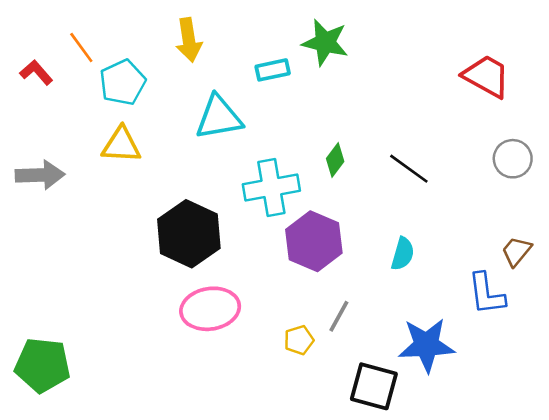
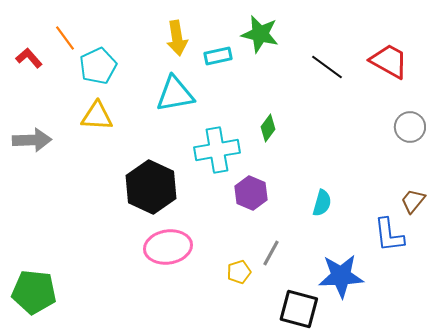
yellow arrow: (189, 40) -> (177, 38), moved
black line: (409, 169) -> (327, 67), moved
purple hexagon: (314, 241) -> (251, 193), size x0.7

